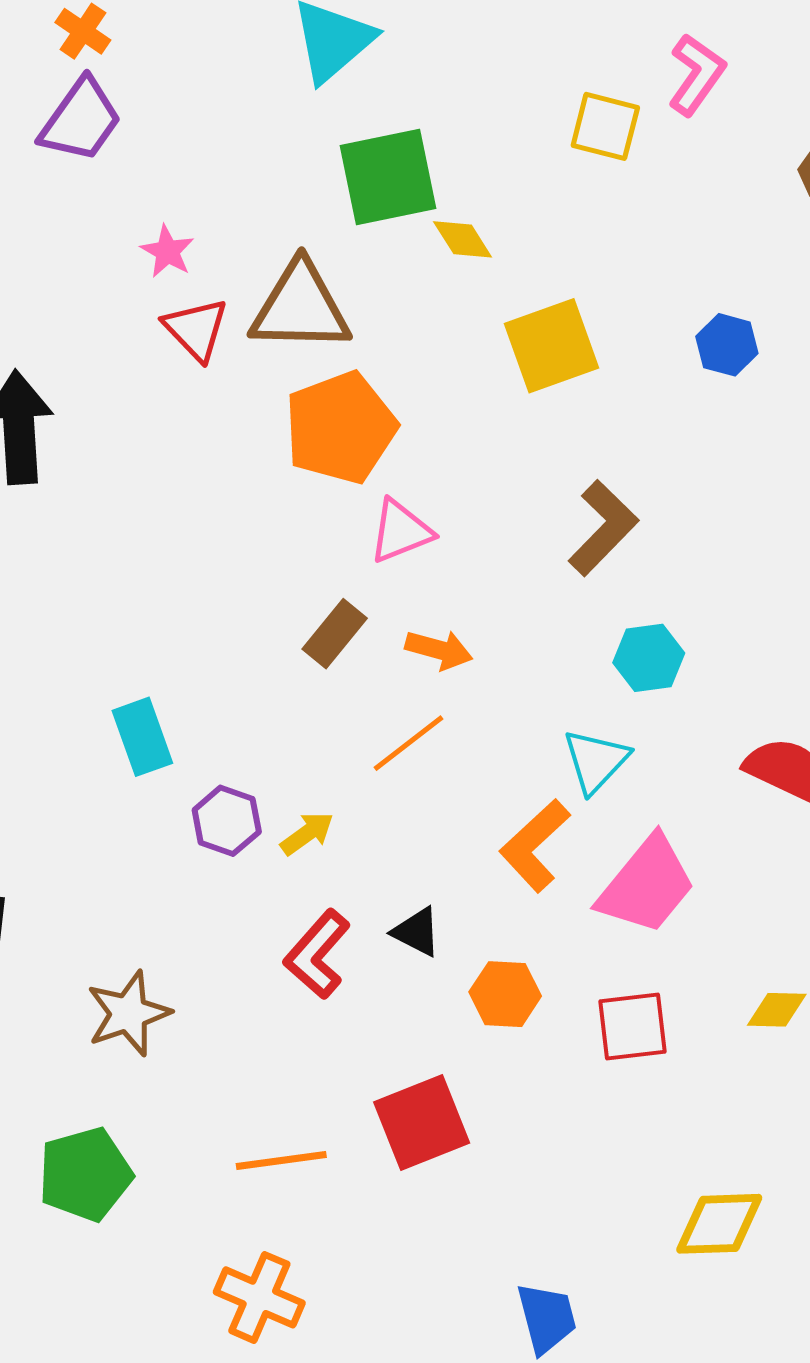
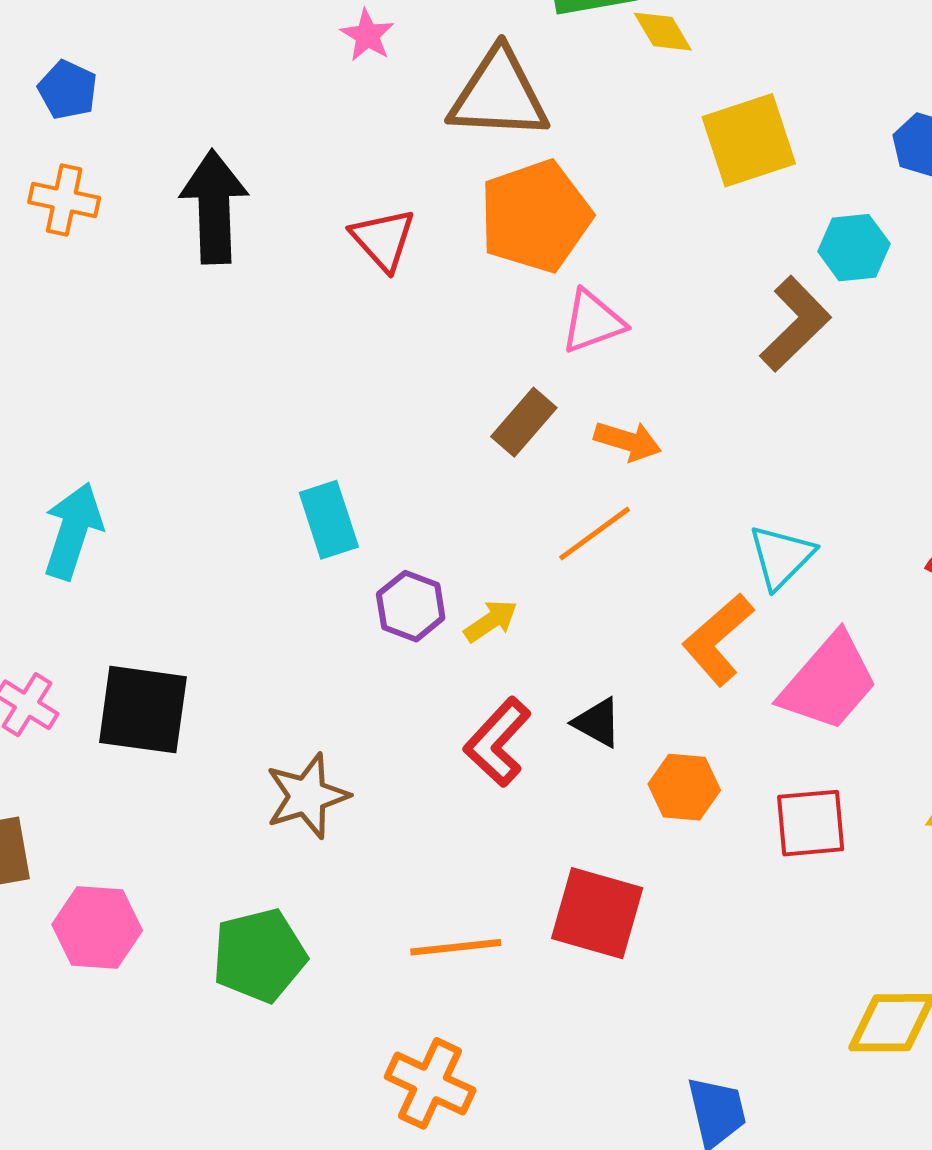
red triangle: (196, 329) -> (383, 239), moved
cyan hexagon: (649, 658) -> (854, 248), moved
red square: (422, 1123) -> (597, 913), turned 36

